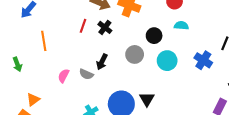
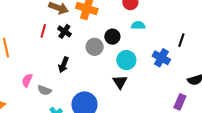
gray circle: (135, 54) -> (95, 47), moved
gray semicircle: (86, 74) -> (44, 90), moved
black triangle: (147, 99) -> (120, 82), moved

